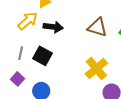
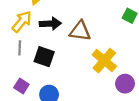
brown triangle: (97, 27) -> (80, 31), moved
gray line: (21, 53) -> (20, 48), moved

